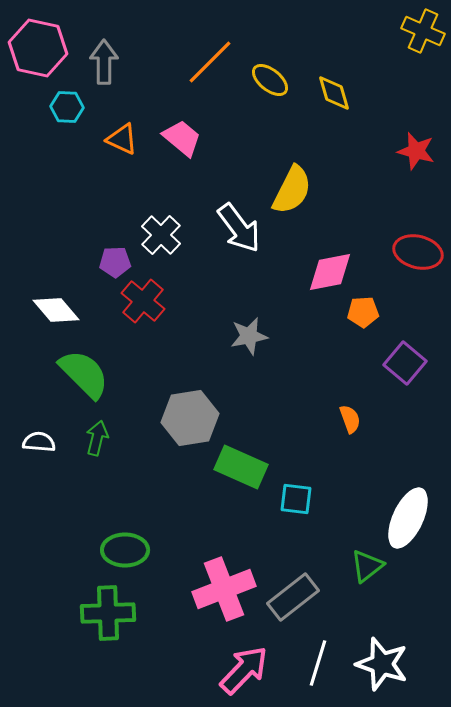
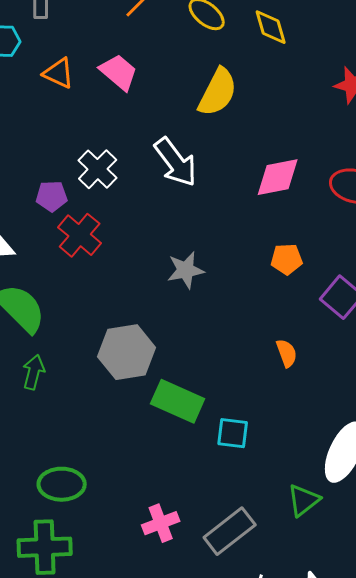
yellow semicircle: (292, 190) -> (218, 92), moved
pink diamond: (330, 272) -> (278, 177), moved
orange pentagon: (363, 312) -> (287, 259), moved
pink cross: (224, 589) -> (161, 523), size x0.6

